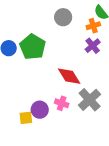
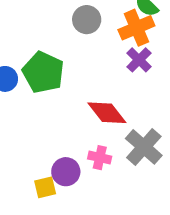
orange cross: (93, 26) -> (136, 28), size x1.5

